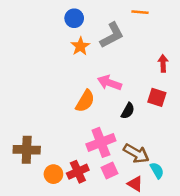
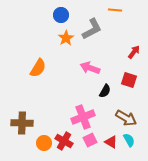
red arrow: (163, 63) -> (134, 52), turned 40
orange semicircle: (85, 101) -> (38, 68), moved
brown arrow: (136, 153) -> (126, 118), moved
red cross: (78, 172) -> (64, 141), turned -36
red triangle: (135, 184) -> (111, 142), moved

